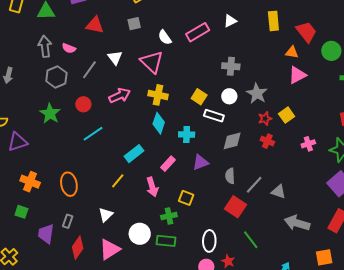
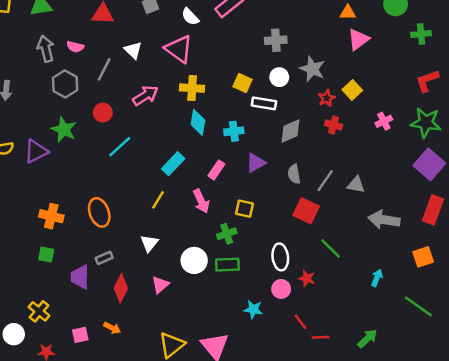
purple triangle: (18, 142) -> (36, 151), moved
gray rectangle: (68, 221) -> (104, 258), turned 56
pink triangle: (110, 249) -> (160, 285), size x0.7

